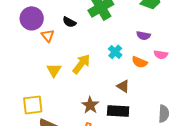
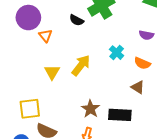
black semicircle: (69, 22) -> (77, 20), moved
brown triangle: (123, 86) -> (138, 87), moved

